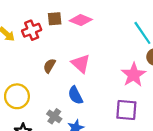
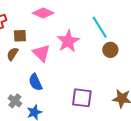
brown square: (55, 19) -> (20, 36), moved
pink star: (134, 75) -> (68, 41), moved

